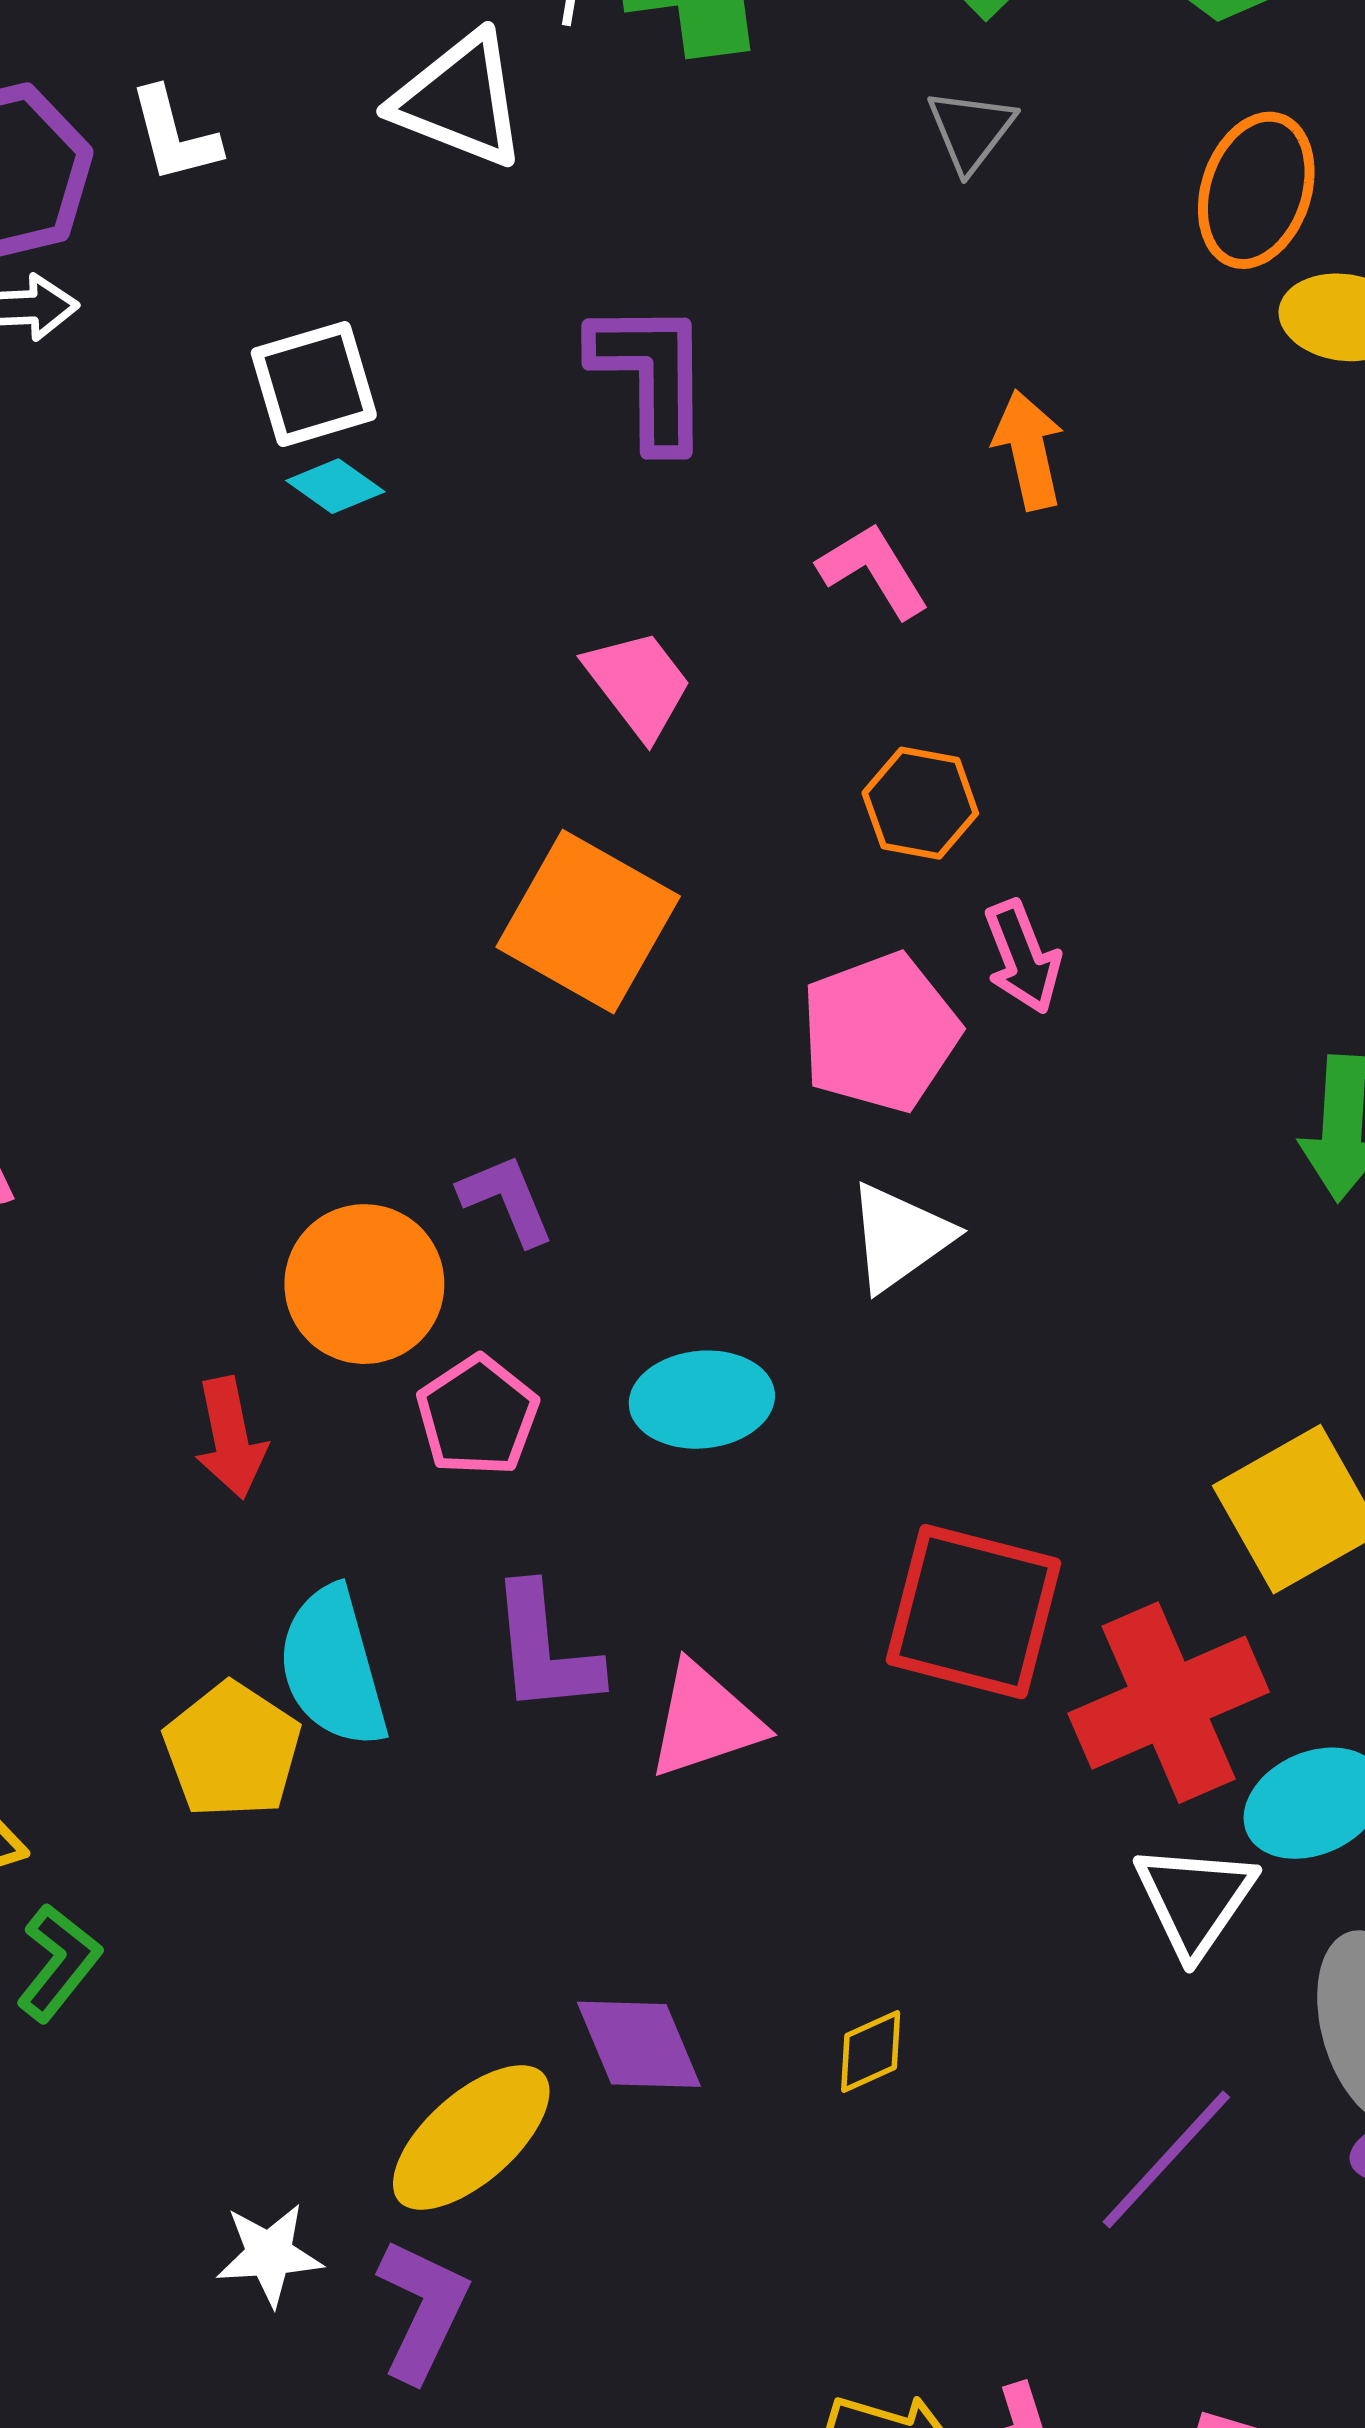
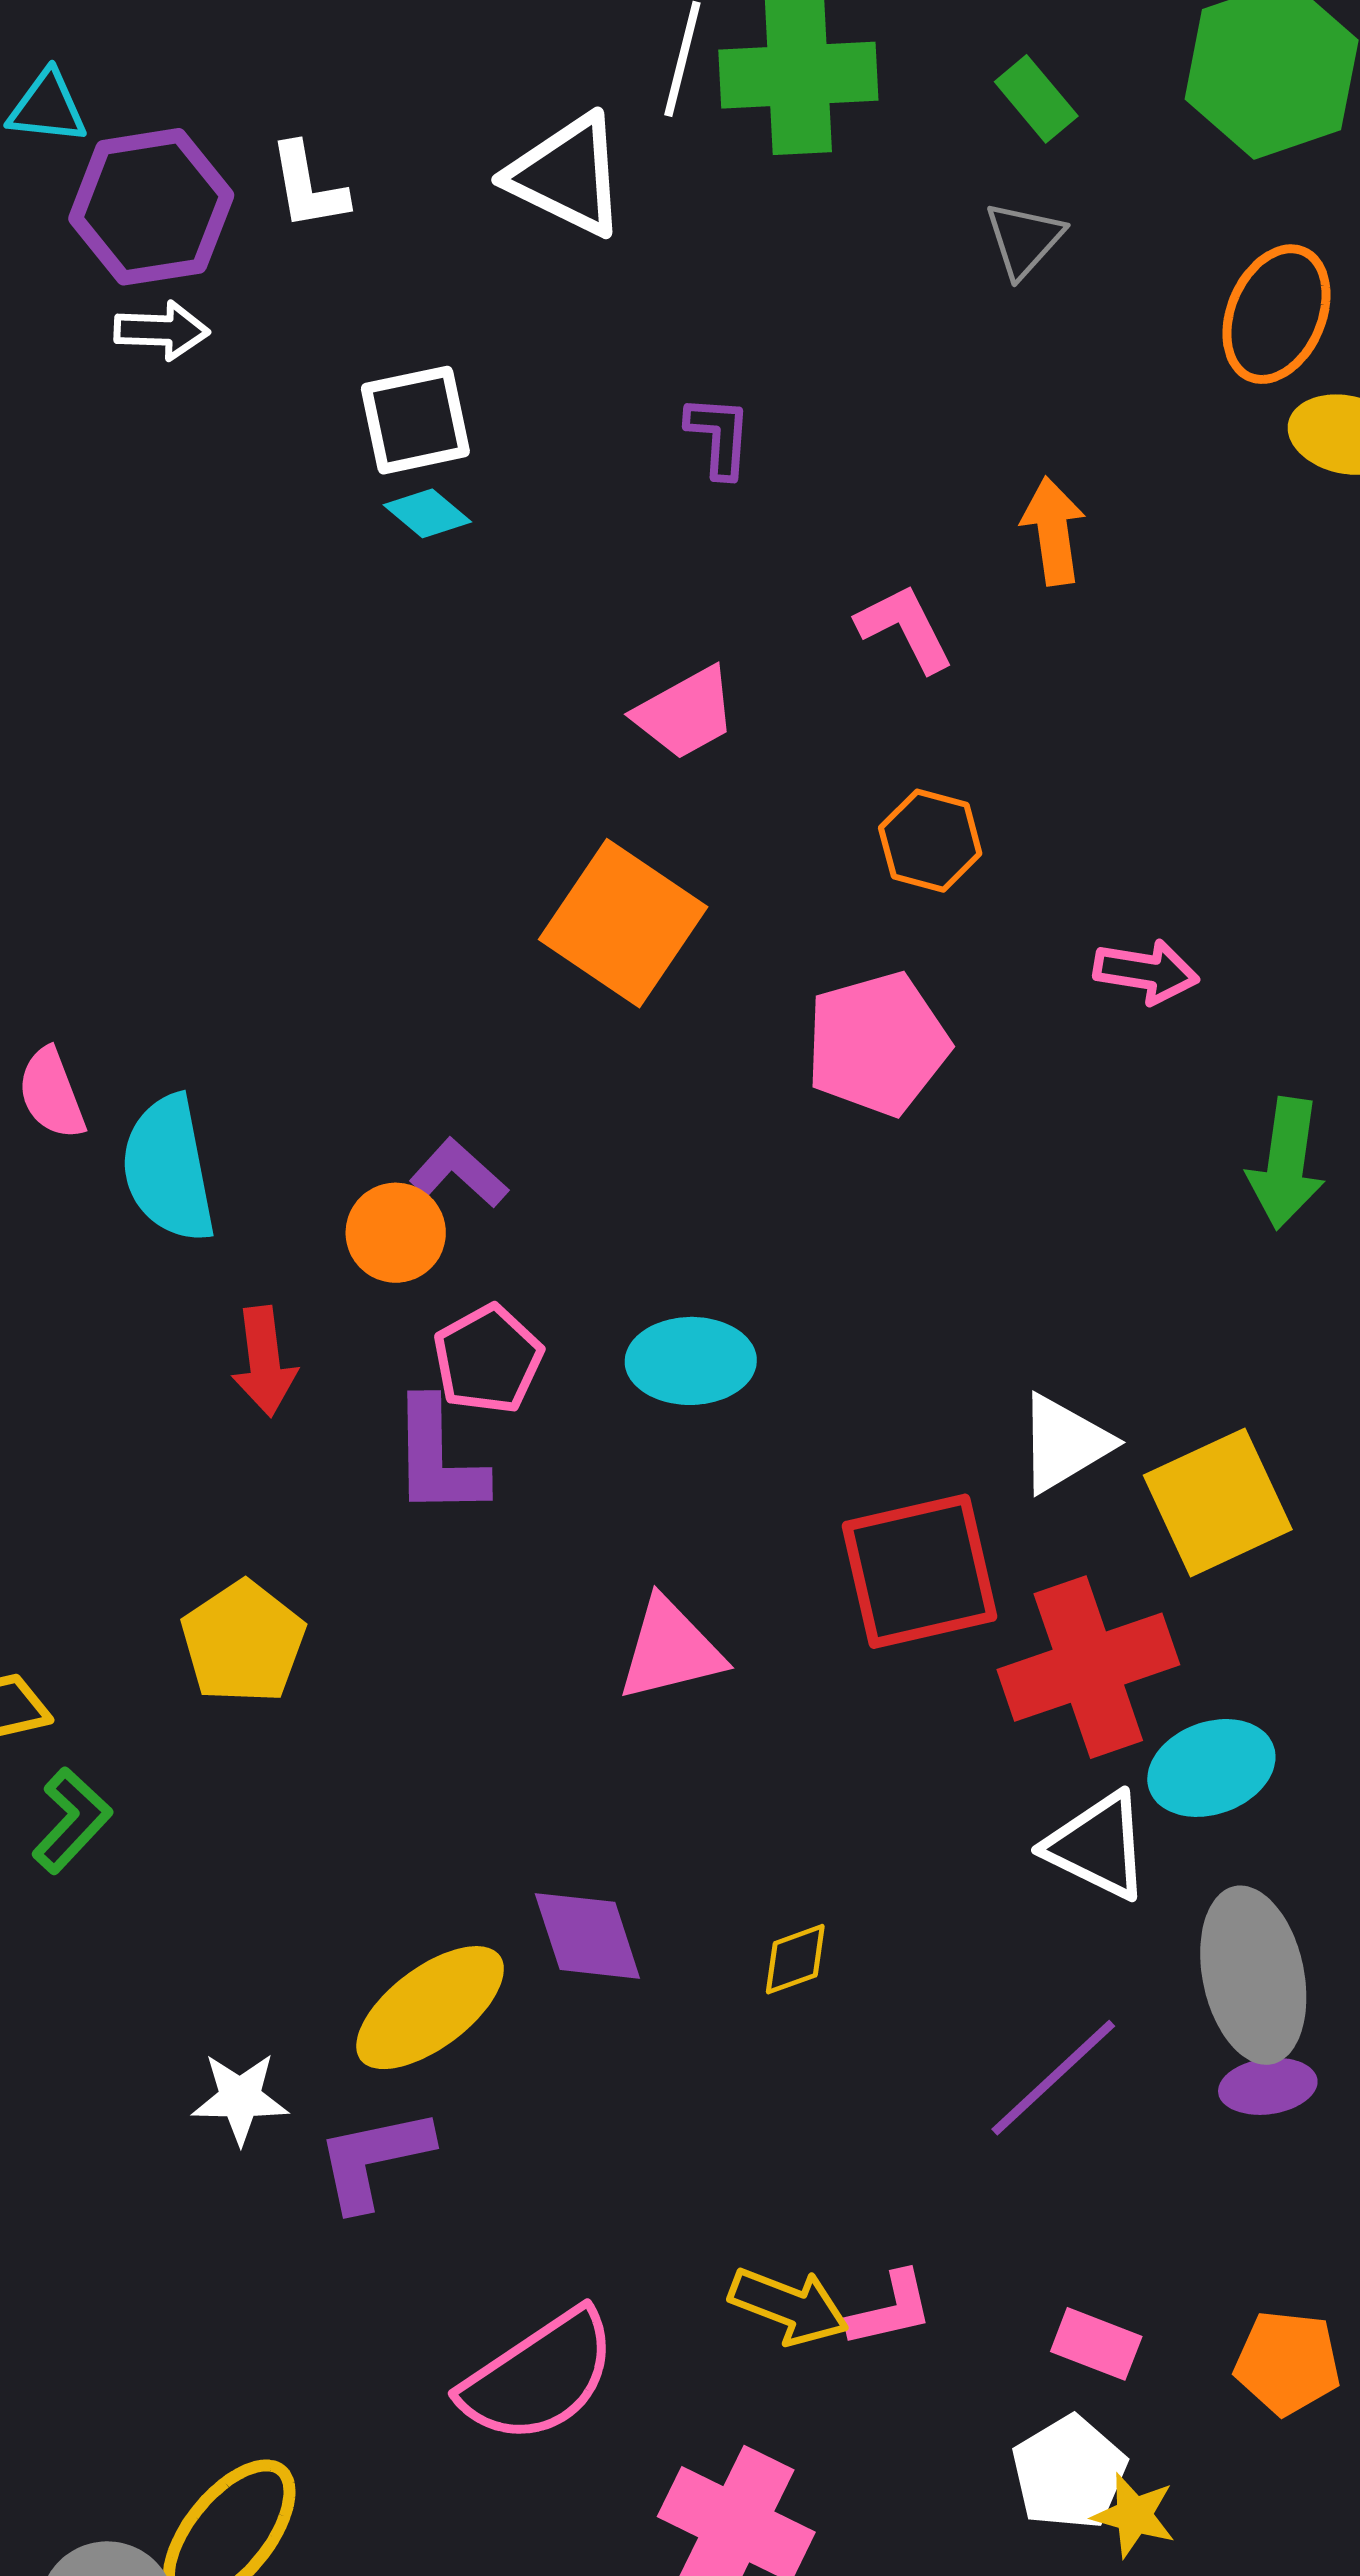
purple L-shape: (651, 375) -> (719, 436), size x0.6
pink trapezoid: (638, 684) -> (685, 713), turned 94
pink arrow: (1022, 957) -> (1146, 972), moved, turned -64
purple L-shape: (507, 1200) -> (459, 1173), moved, turned -30
white triangle: (900, 1237) -> (1064, 1443), moved
orange circle: (364, 1284) -> (396, 1233), size x0.7
red square: (973, 1612) -> (920, 1571), turned -32
purple L-shape: (545, 1650) -> (438, 1458), moved
cyan semicircle: (333, 1667) -> (168, 1169), moved
white triangle: (1195, 1899) -> (1098, 1846), turned -43
purple L-shape: (422, 2310) -> (374, 2159), turned -132

